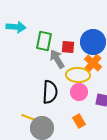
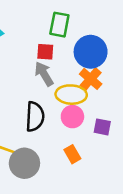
green rectangle: (44, 41) -> (59, 25), moved
red square: (68, 47) -> (45, 52), moved

